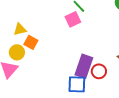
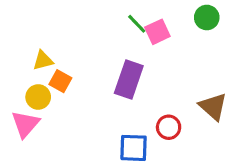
pink square: (73, 19) -> (157, 32), moved
purple rectangle: (84, 66) -> (129, 80), moved

